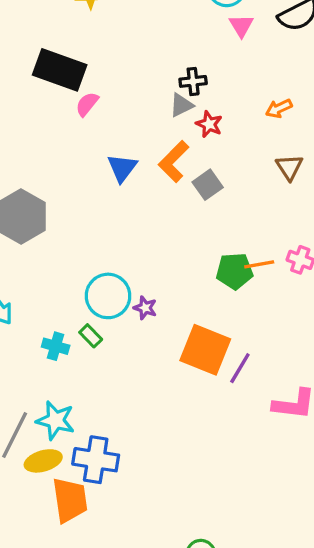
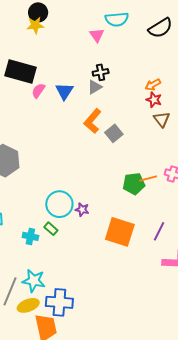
pink triangle: (241, 26) -> (97, 35), moved
red star: (209, 124) -> (154, 100), moved
blue triangle: (122, 168) -> (64, 91), moved
purple line: (240, 368) -> (159, 231), moved

